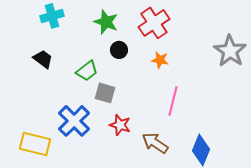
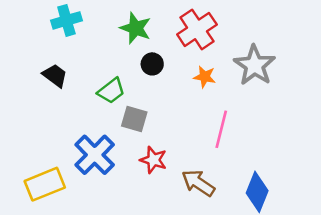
gray star: (230, 51) -> (255, 65), moved
yellow rectangle: (35, 144) -> (45, 184), turned -36

